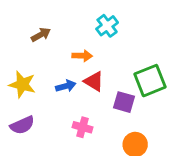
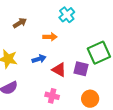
red triangle: (94, 81) -> (59, 70), moved
pink cross: (82, 127) -> (52, 96), moved

